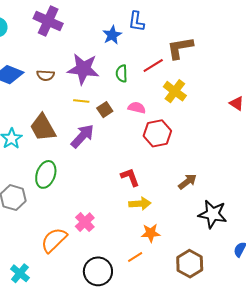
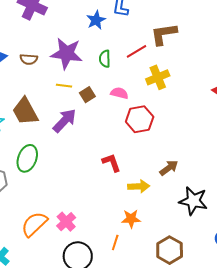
yellow cross: (175, 91) -> (158, 77), turned 30
yellow arrow: (140, 204) -> (139, 186), moved
pink cross: (85, 222) -> (66, 222), moved
orange line: (135, 257) -> (115, 242), turned -42

